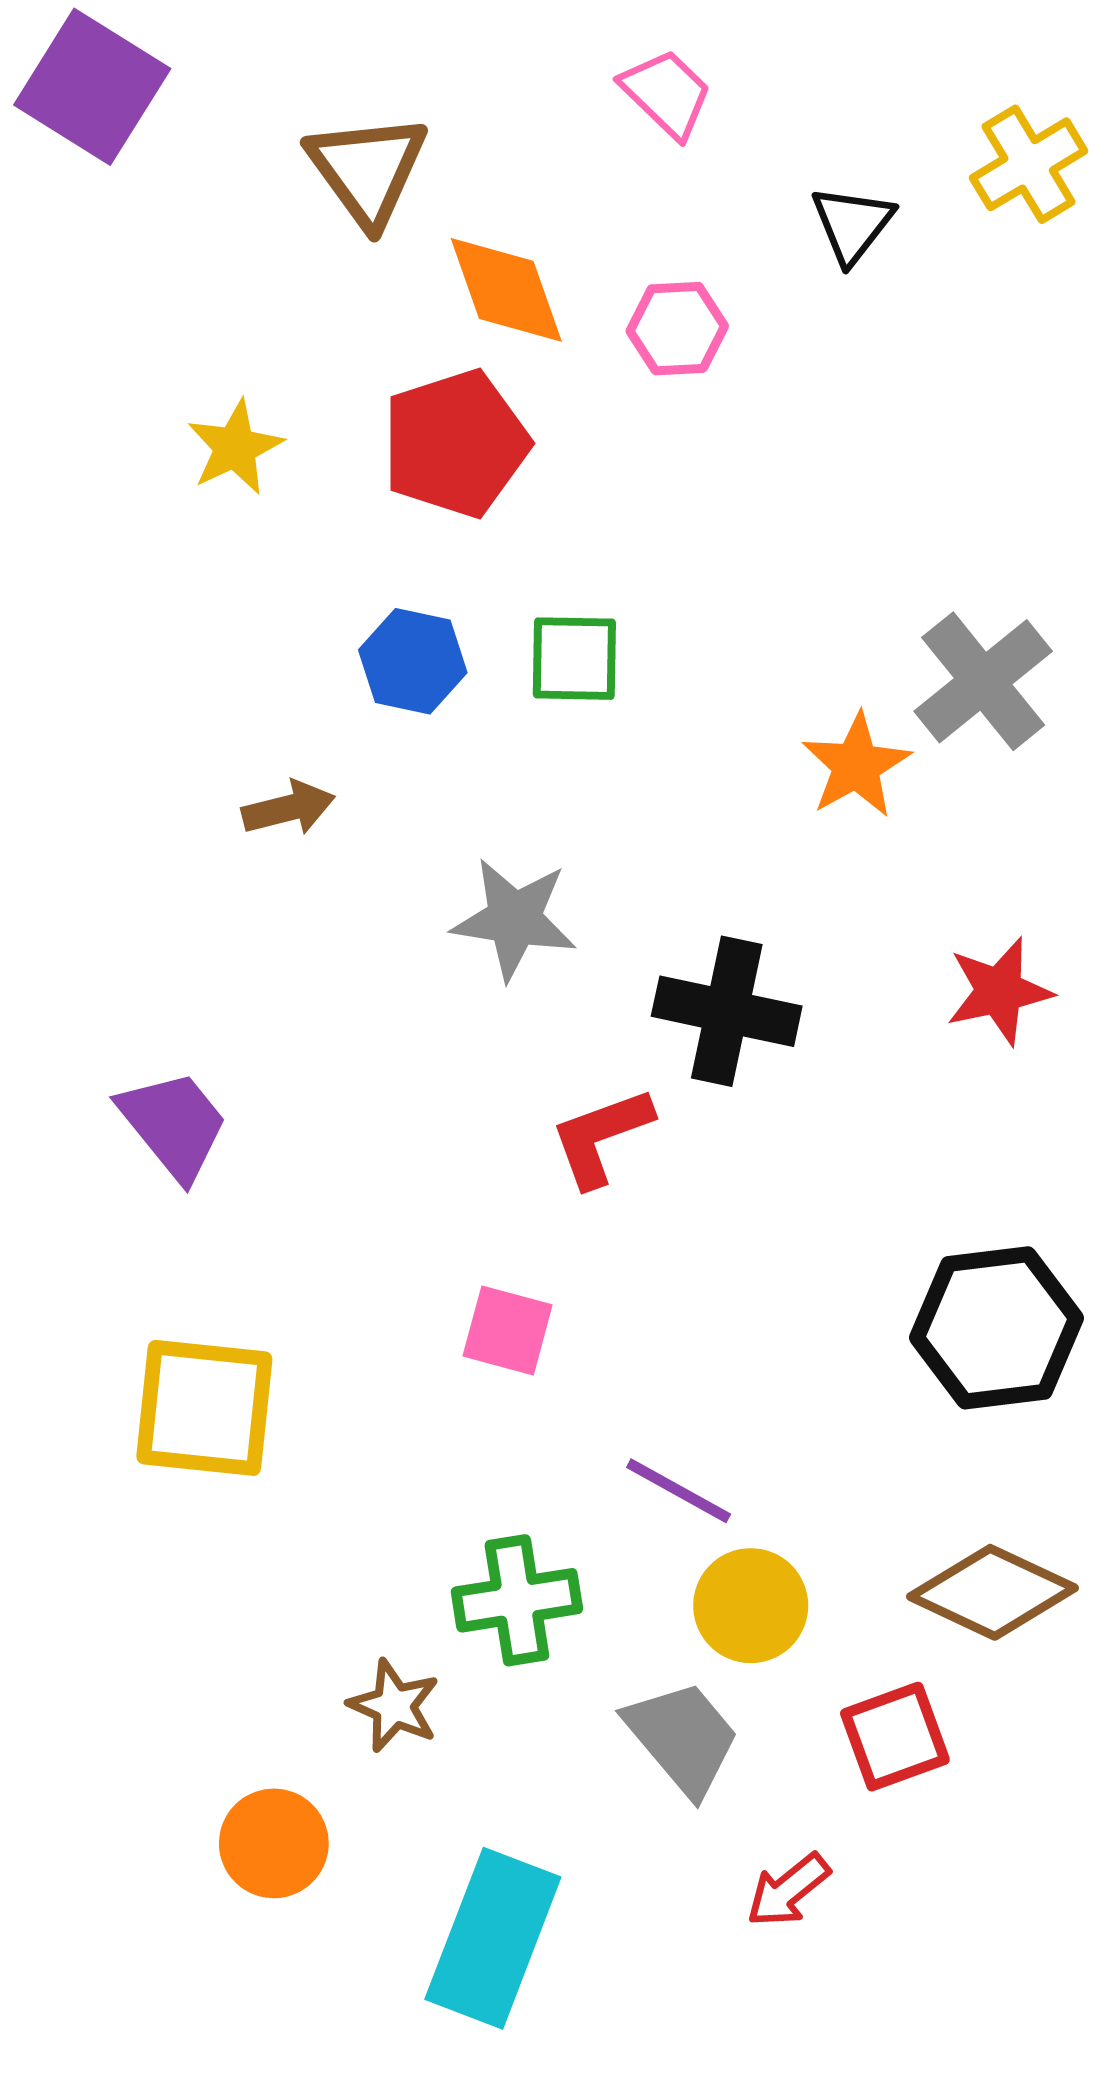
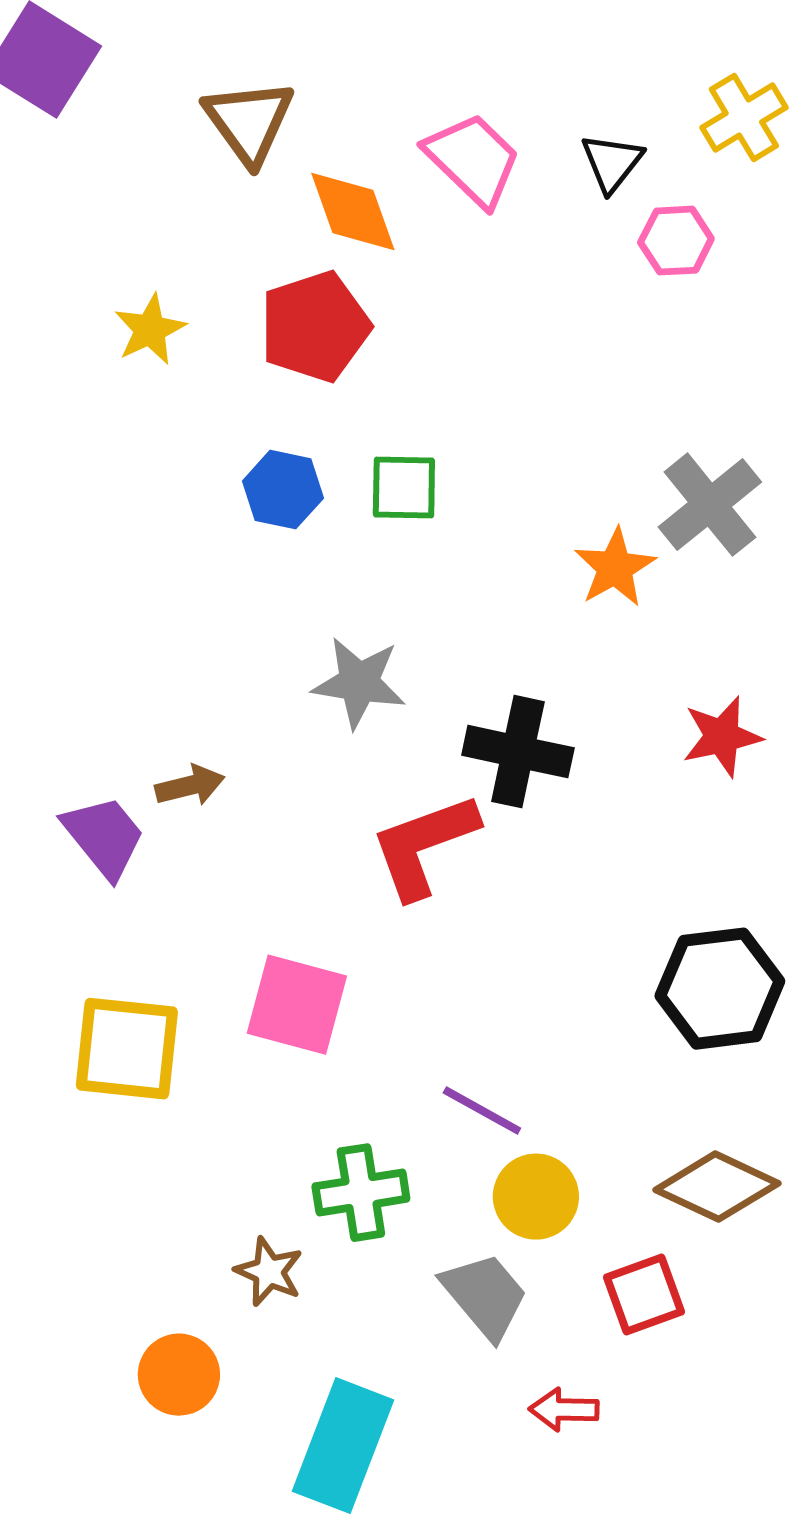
pink trapezoid: (667, 94) -> (473, 160), moved, size x1.4
pink hexagon: (677, 329) -> (676, 241), moved
brown arrow: (289, 808) -> (190, 786), moved
red L-shape: (601, 1137) -> (424, 846), size x1.4
pink square: (508, 1330) -> (297, 1005), moved, size x1.5
red arrow: (788, 1890) -> (564, 1410), turned 40

